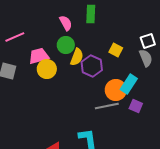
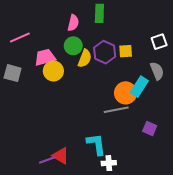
pink semicircle: (66, 23) -> (73, 23), turned 42
yellow square: (116, 50) -> (126, 51), turned -32
gray semicircle: (146, 58) -> (157, 71), moved
purple hexagon: (92, 66) -> (105, 52), moved
purple square: (136, 106) -> (150, 129), moved

